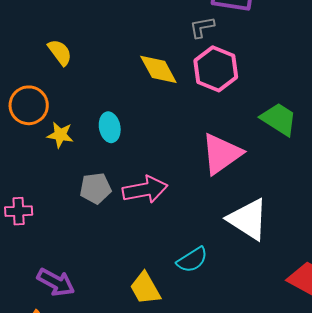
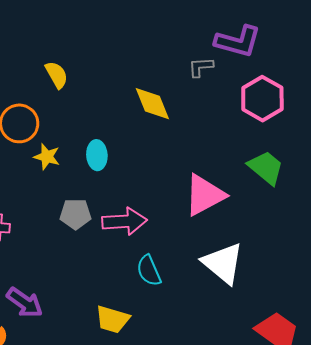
pink hexagon: (216, 69) -> (262, 99), moved
cyan semicircle: (192, 260) -> (149, 271), moved, turned 92
yellow trapezoid: (145, 288) -> (112, 319), turned -51

